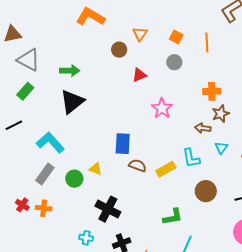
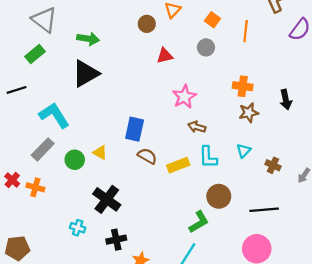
brown arrow: (203, 128) -> (197, 127), moved
green L-shape: (173, 217) -> (199, 222), moved, turned -30

